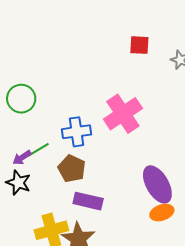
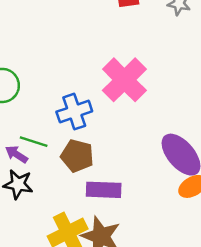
green line: (38, 150) -> (34, 142), turned 60
purple arrow: (22, 158) -> (16, 154), turned 78

